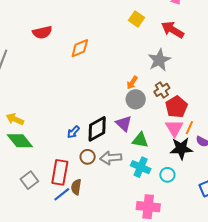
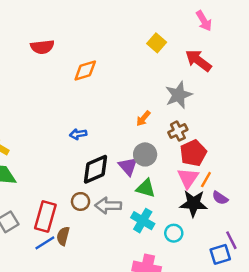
gray circle: (136, 99) -> (145, 154), moved
blue arrow: (73, 132) -> (78, 134), moved, turned 32

